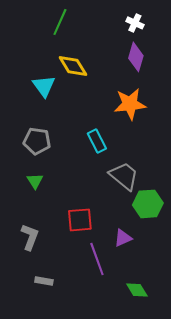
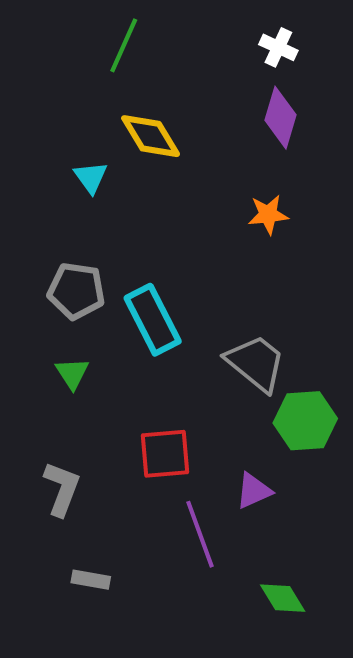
cyan triangle: (44, 86) -> (91, 177), size x0.7
orange star: (130, 104) -> (268, 214), size x0.6
cyan rectangle: (97, 141) -> (153, 320), moved, size x1.4

